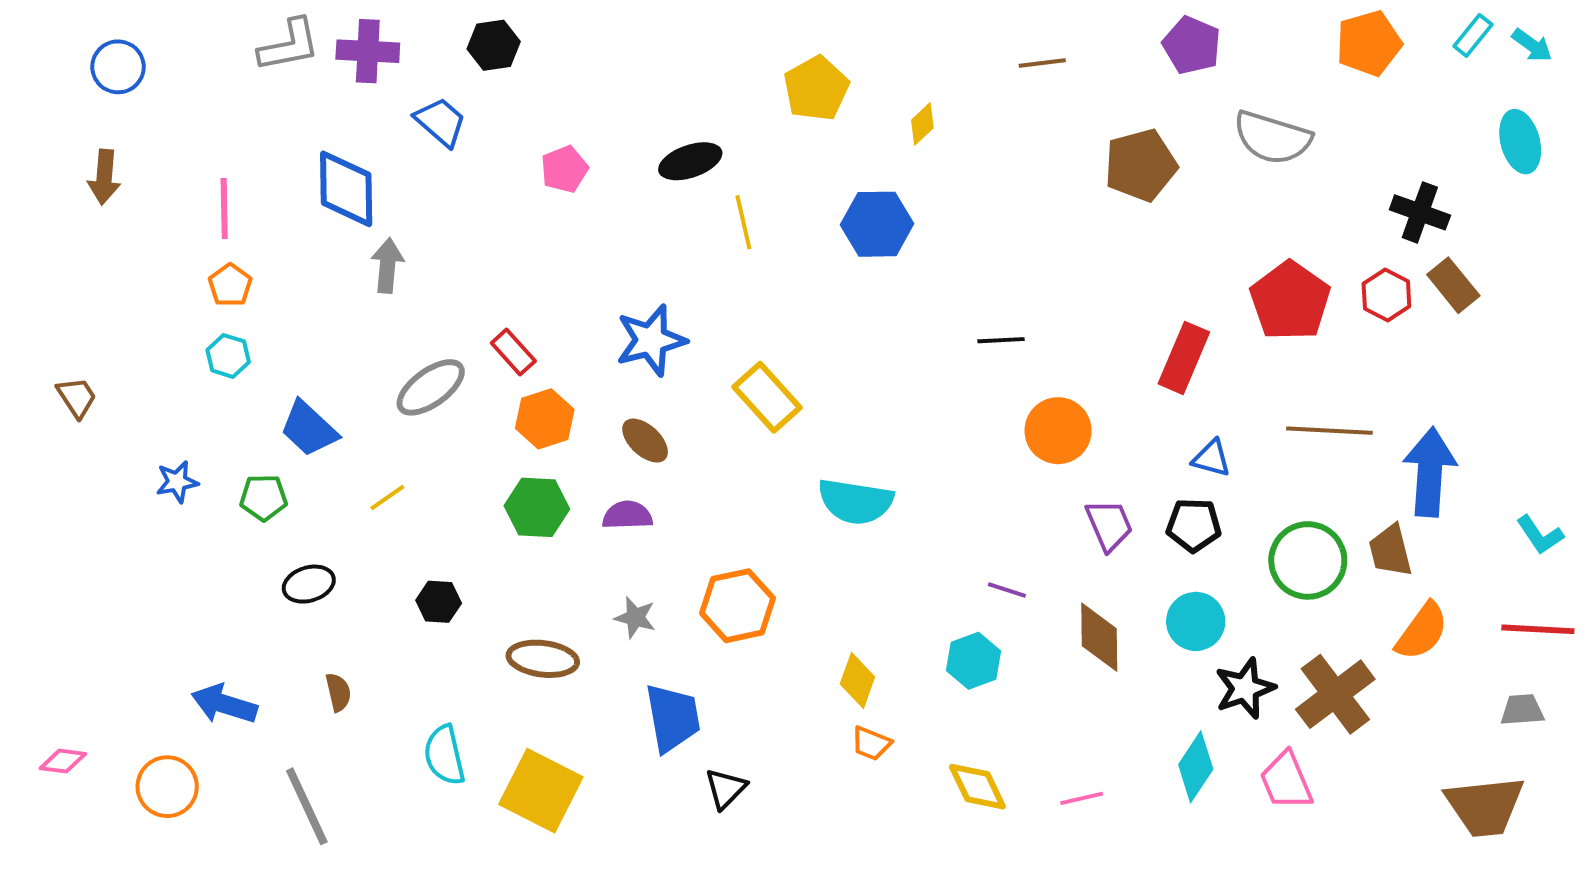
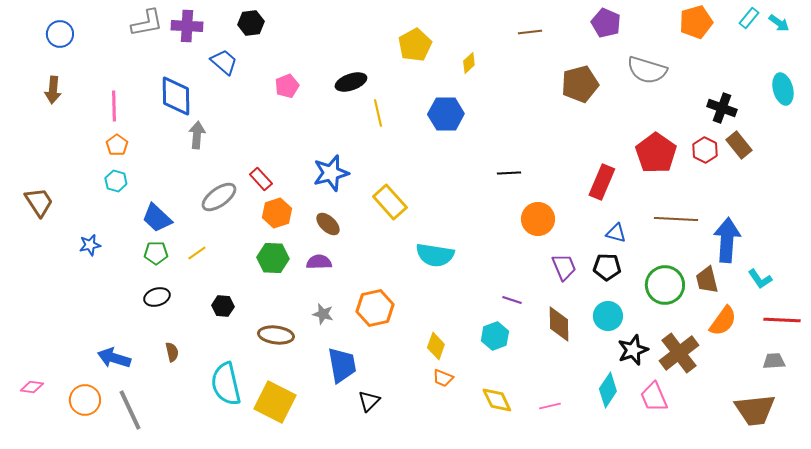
cyan ellipse: (1520, 142) -> (783, 89), moved
brown trapezoid: (77, 397) -> (39, 202), size x1.4
green pentagon: (264, 498) -> (156, 253), moved
cyan L-shape: (1540, 535) -> (760, 279), moved
cyan semicircle: (444, 755) -> (226, 384), size x1.4
gray line: (307, 806) -> (130, 410), moved

